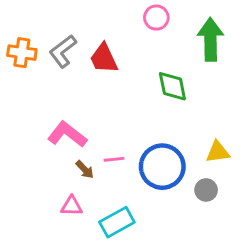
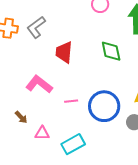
red trapezoid: (104, 58) -> (64, 52), moved, turned 30
brown arrow: (85, 170) -> (21, 117), moved

